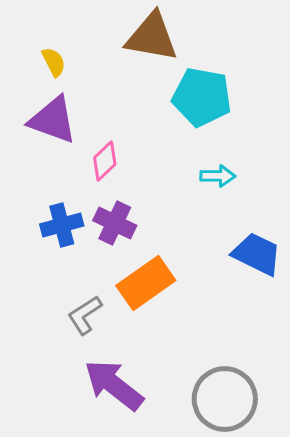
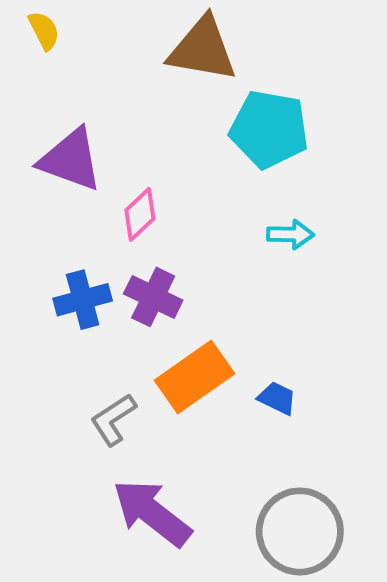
yellow semicircle: (54, 62) -> (44, 31), moved
blue trapezoid: (257, 254) -> (277, 398), moved, size x0.6

